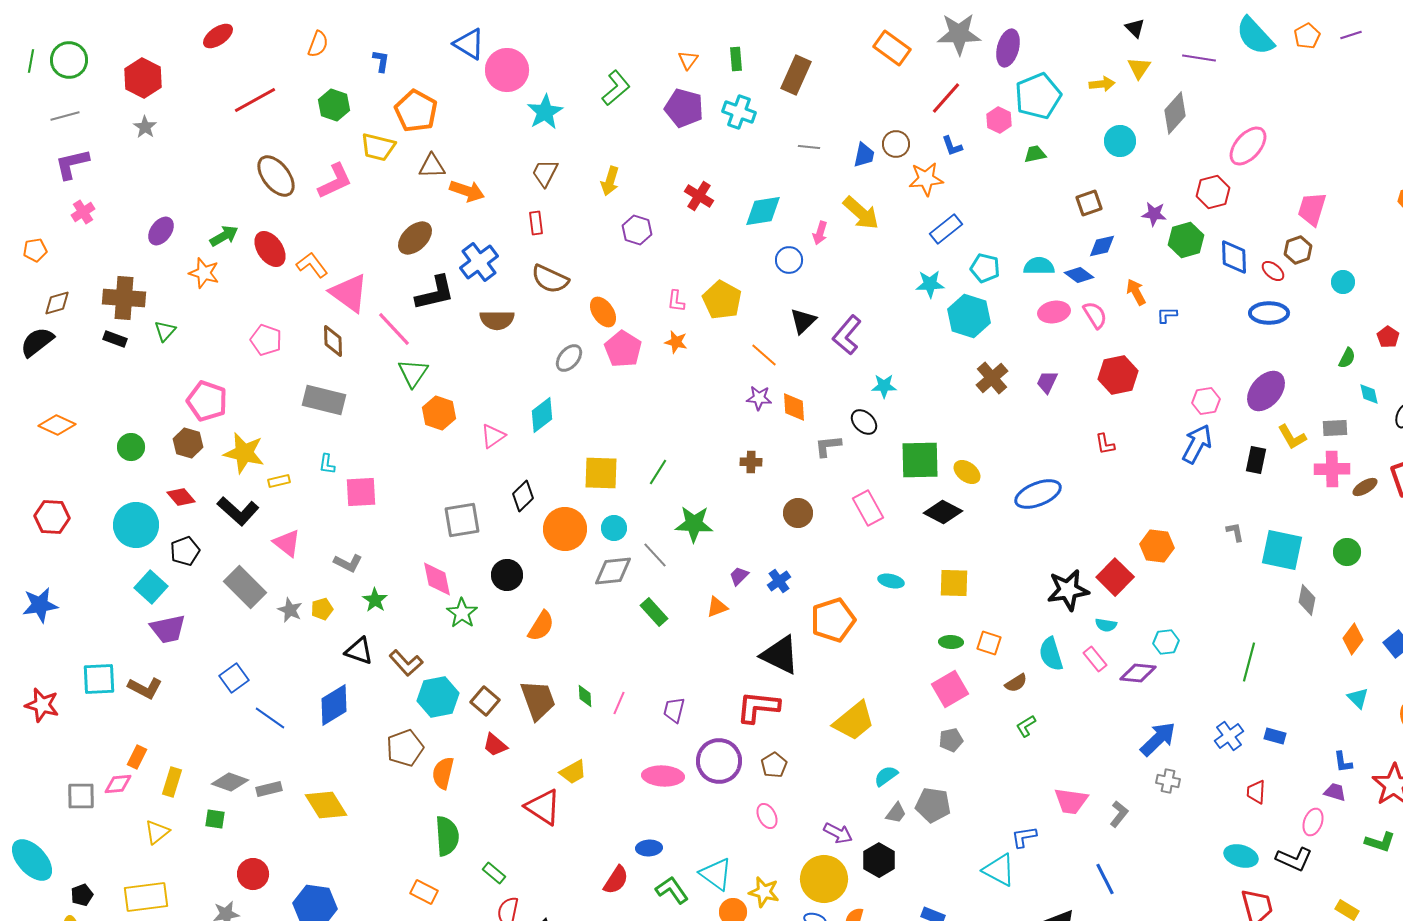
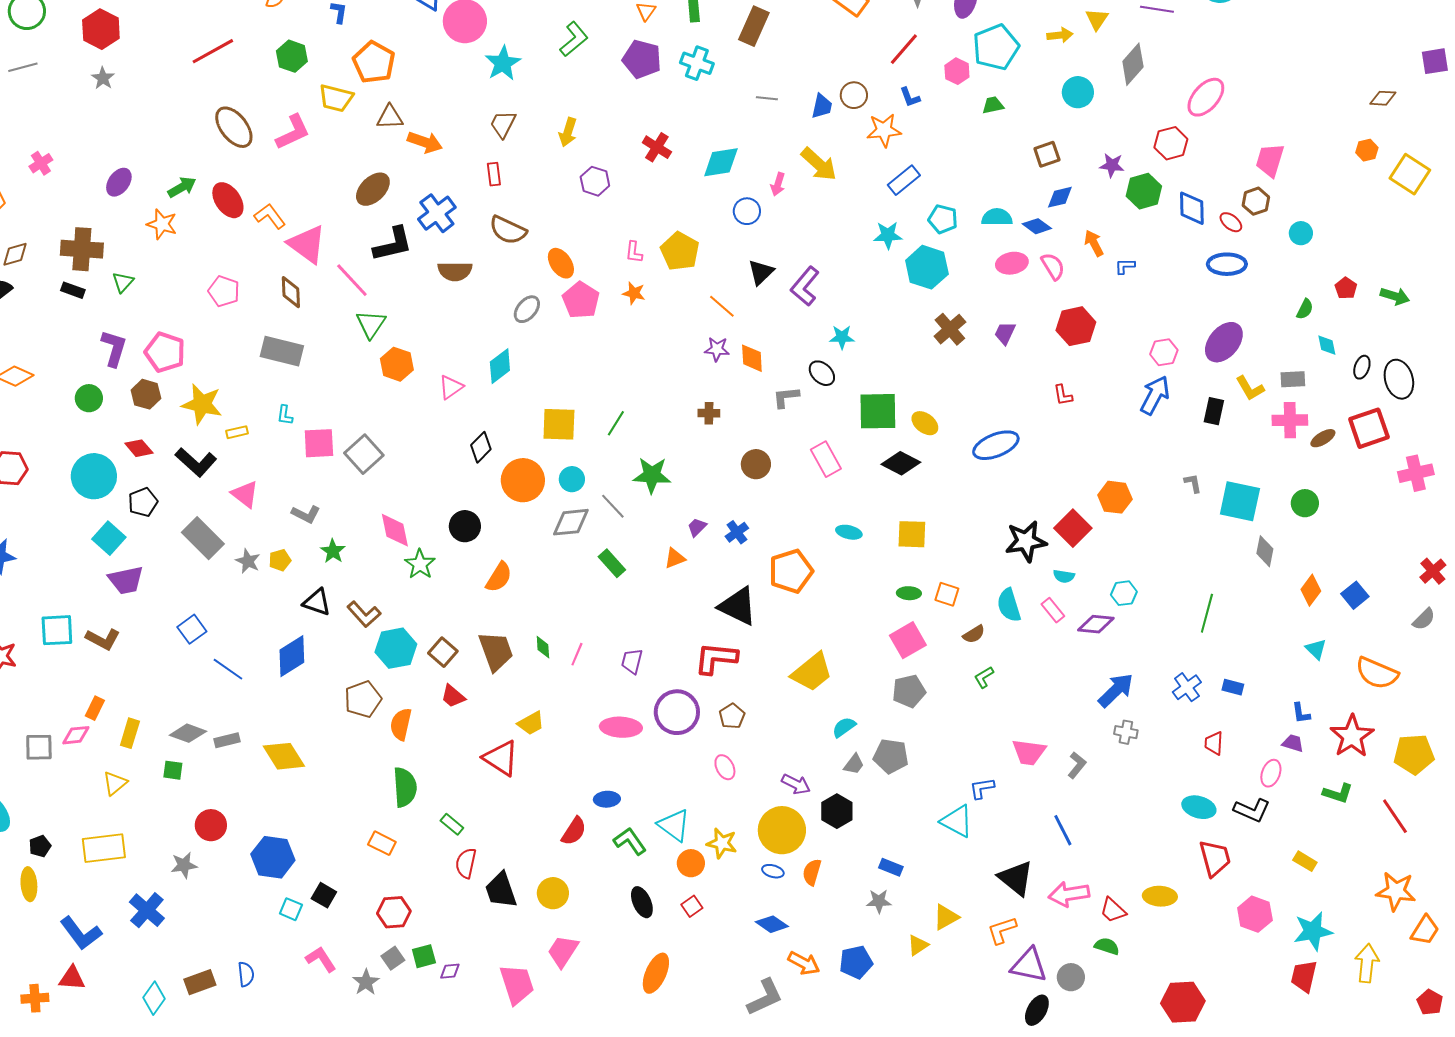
purple L-shape: (72, 164) -> (114, 348), moved, turned 120
gray square: (462, 520) -> (364, 454), moved, turned -33
gray pentagon: (951, 740) -> (909, 691), size x1.4

